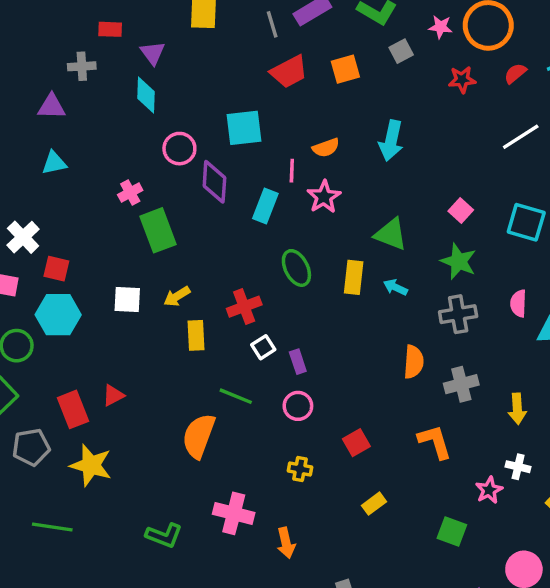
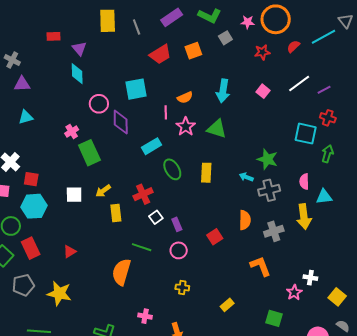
gray line: (272, 24) -> (137, 27), moved
gray cross: (82, 66) -> (12, 60), moved, turned 35
cyan rectangle: (265, 206) -> (152, 146), moved, turned 42
pink square: (461, 211) -> (263, 91), moved
green triangle: (391, 234) -> (217, 129), moved
cyan arrow: (395, 287) -> (246, 177), moved
red rectangle: (73, 409) -> (31, 248), moved
yellow arrow: (517, 409) -> (304, 217), moved, size x1.4
red square: (356, 443) -> (215, 237), moved
pink cross: (234, 513) -> (145, 316), size x0.6

